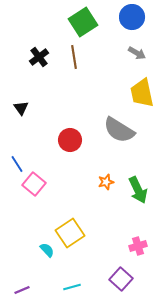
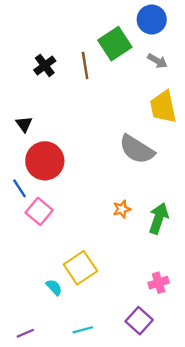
green square: (83, 22) -> (115, 44), moved
red circle: (70, 140) -> (45, 161), moved, size x1.4
green arrow: (138, 190) -> (159, 218), turned -136

